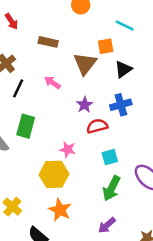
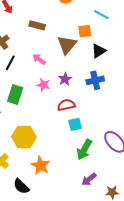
red semicircle: (97, 126) -> (66, 105), moved
pink star: (68, 149) -> (43, 85), moved
cyan square: (110, 157) -> (75, 124), moved
yellow hexagon: (54, 174) -> (24, 137), moved
purple arrow: (107, 225) -> (89, 179), moved

